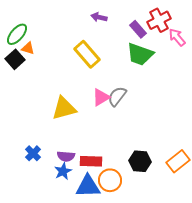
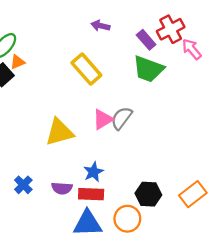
orange triangle: (28, 48) -> (17, 62), turned -40
blue star: (63, 171) -> (93, 172), moved
orange circle: (110, 180) -> (127, 219), moved

